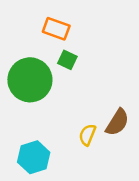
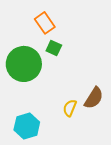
orange rectangle: (56, 29) -> (45, 23), turned 35

